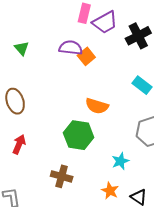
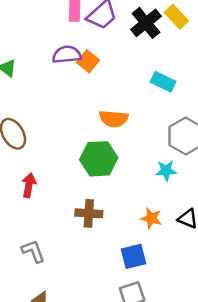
cyan star: (120, 161) -> (166, 171), moved, turned 30

